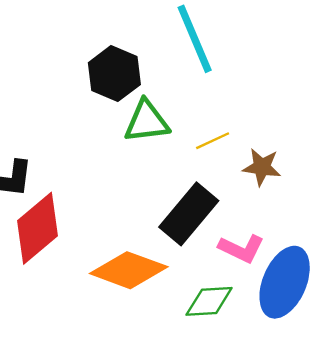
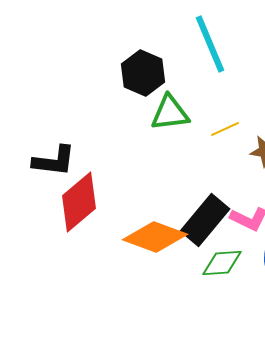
black rectangle: (189, 214) -> (205, 220), moved

